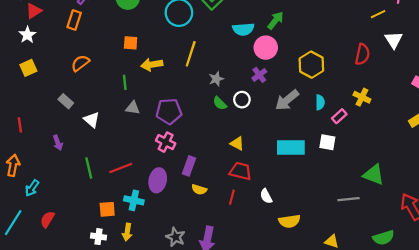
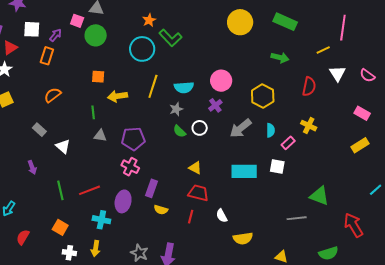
green arrow: (276, 20) -> (280, 58), moved, turned 66
cyan semicircle: (243, 29) -> (184, 87), moved
orange square: (107, 209) -> (60, 227), moved, turned 35

